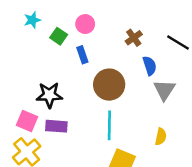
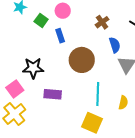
pink square: (27, 121) -> (15, 89), turned 30
cyan line: (109, 125) -> (98, 94), moved
purple rectangle: (56, 126) -> (53, 94), moved

